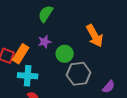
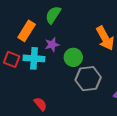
orange rectangle: (21, 54) -> (27, 31), moved
cyan cross: (28, 76) -> (34, 58), moved

